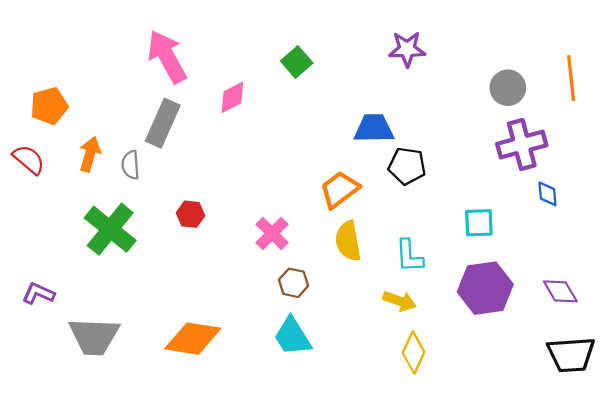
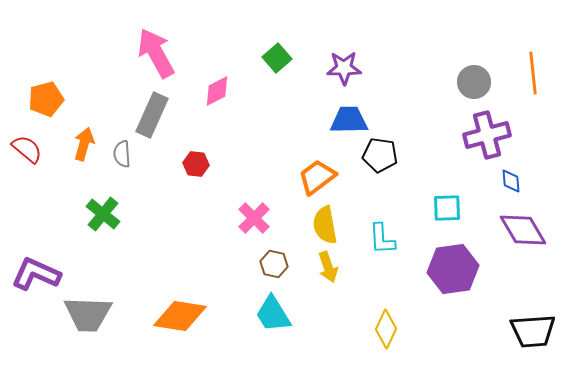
purple star: (407, 49) -> (344, 68), moved
red hexagon: (191, 214) -> (196, 164), moved
green cross: (110, 229) -> (103, 214), size x0.7
purple diamond: (560, 291) -> (523, 230), moved, size x1.4
purple L-shape: (38, 293) -> (36, 274), size x1.6
yellow arrow: (400, 301) -> (328, 267), moved, turned 52

